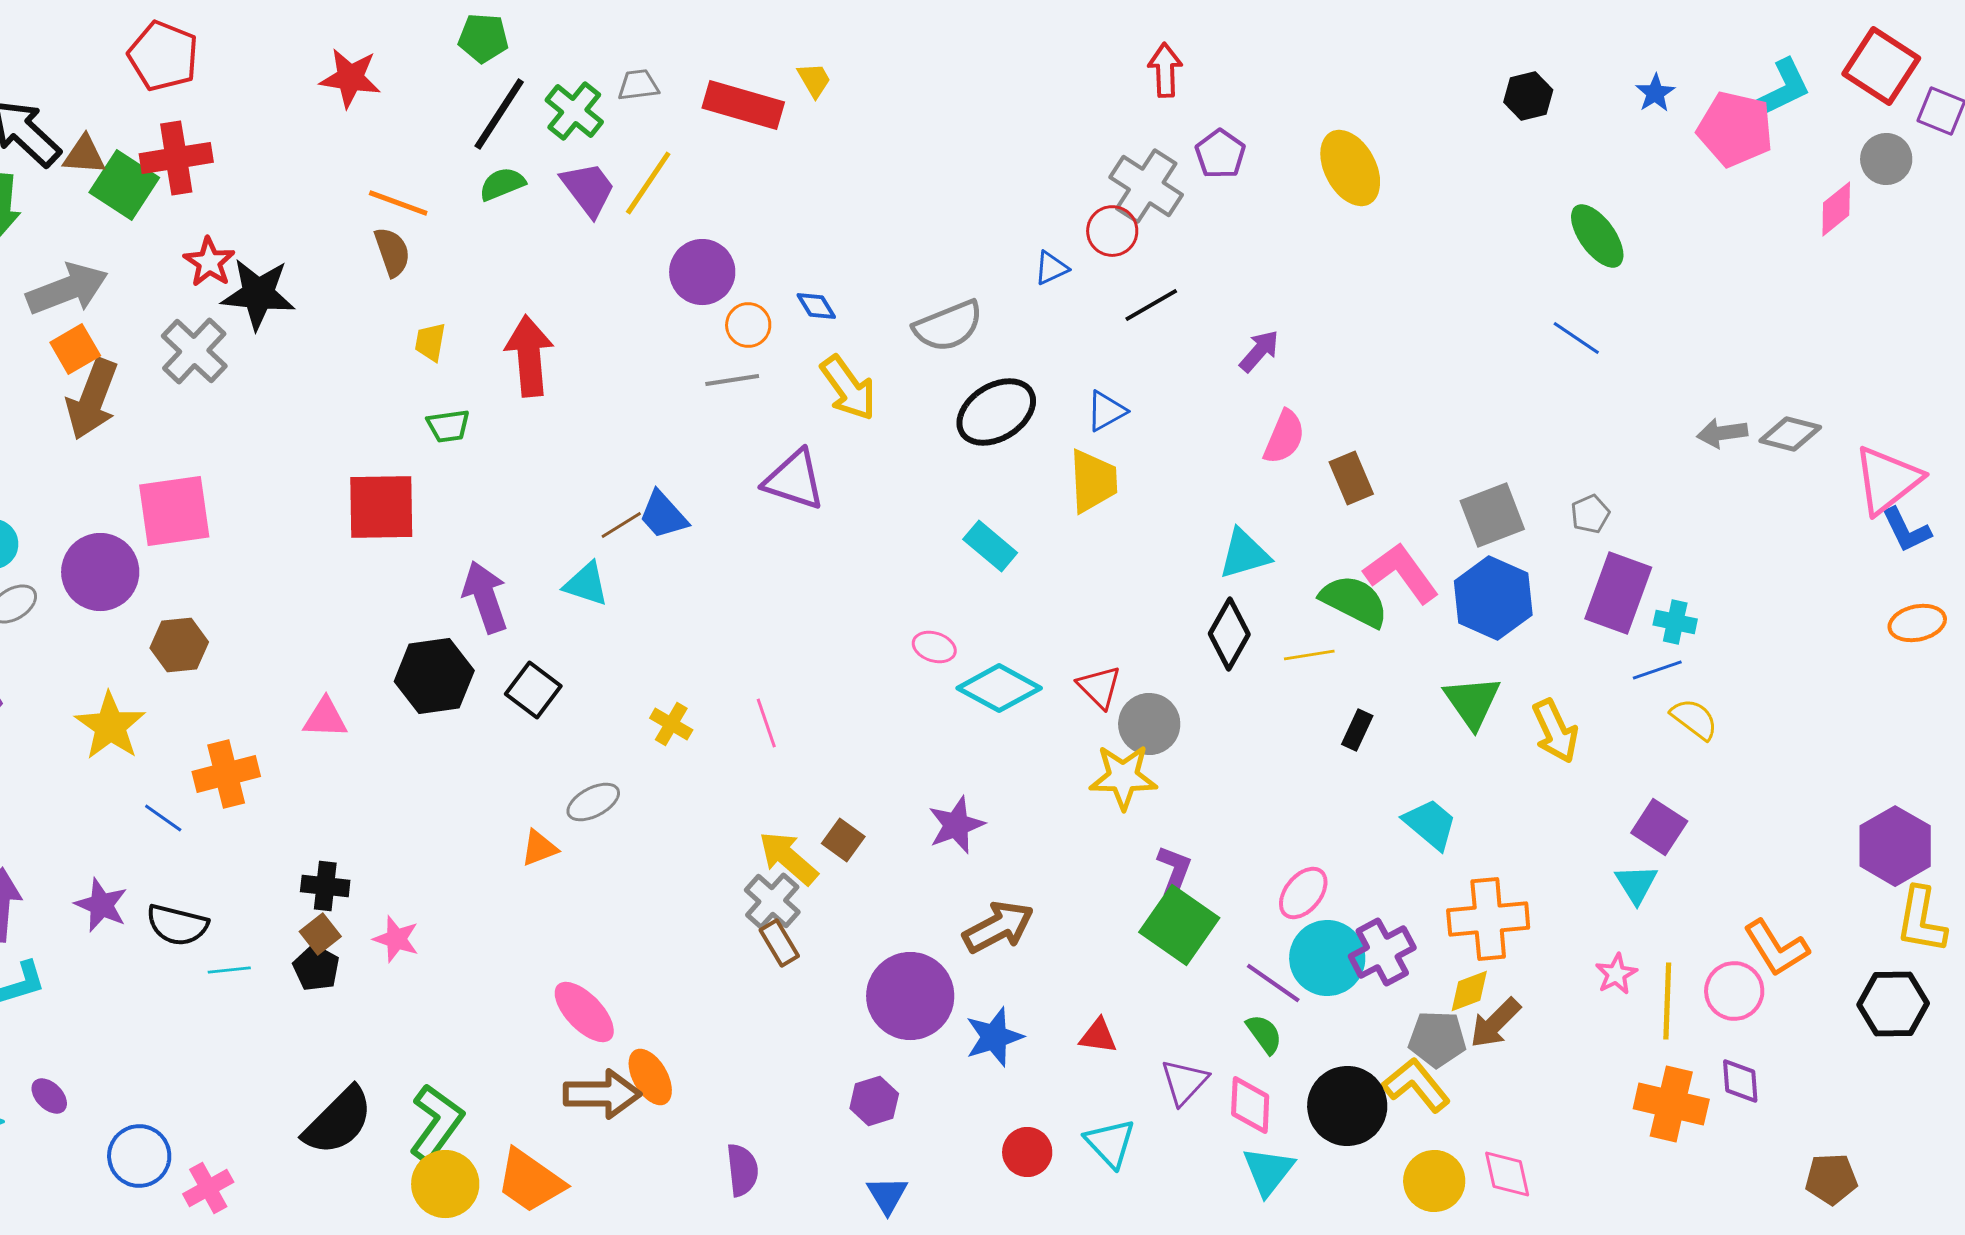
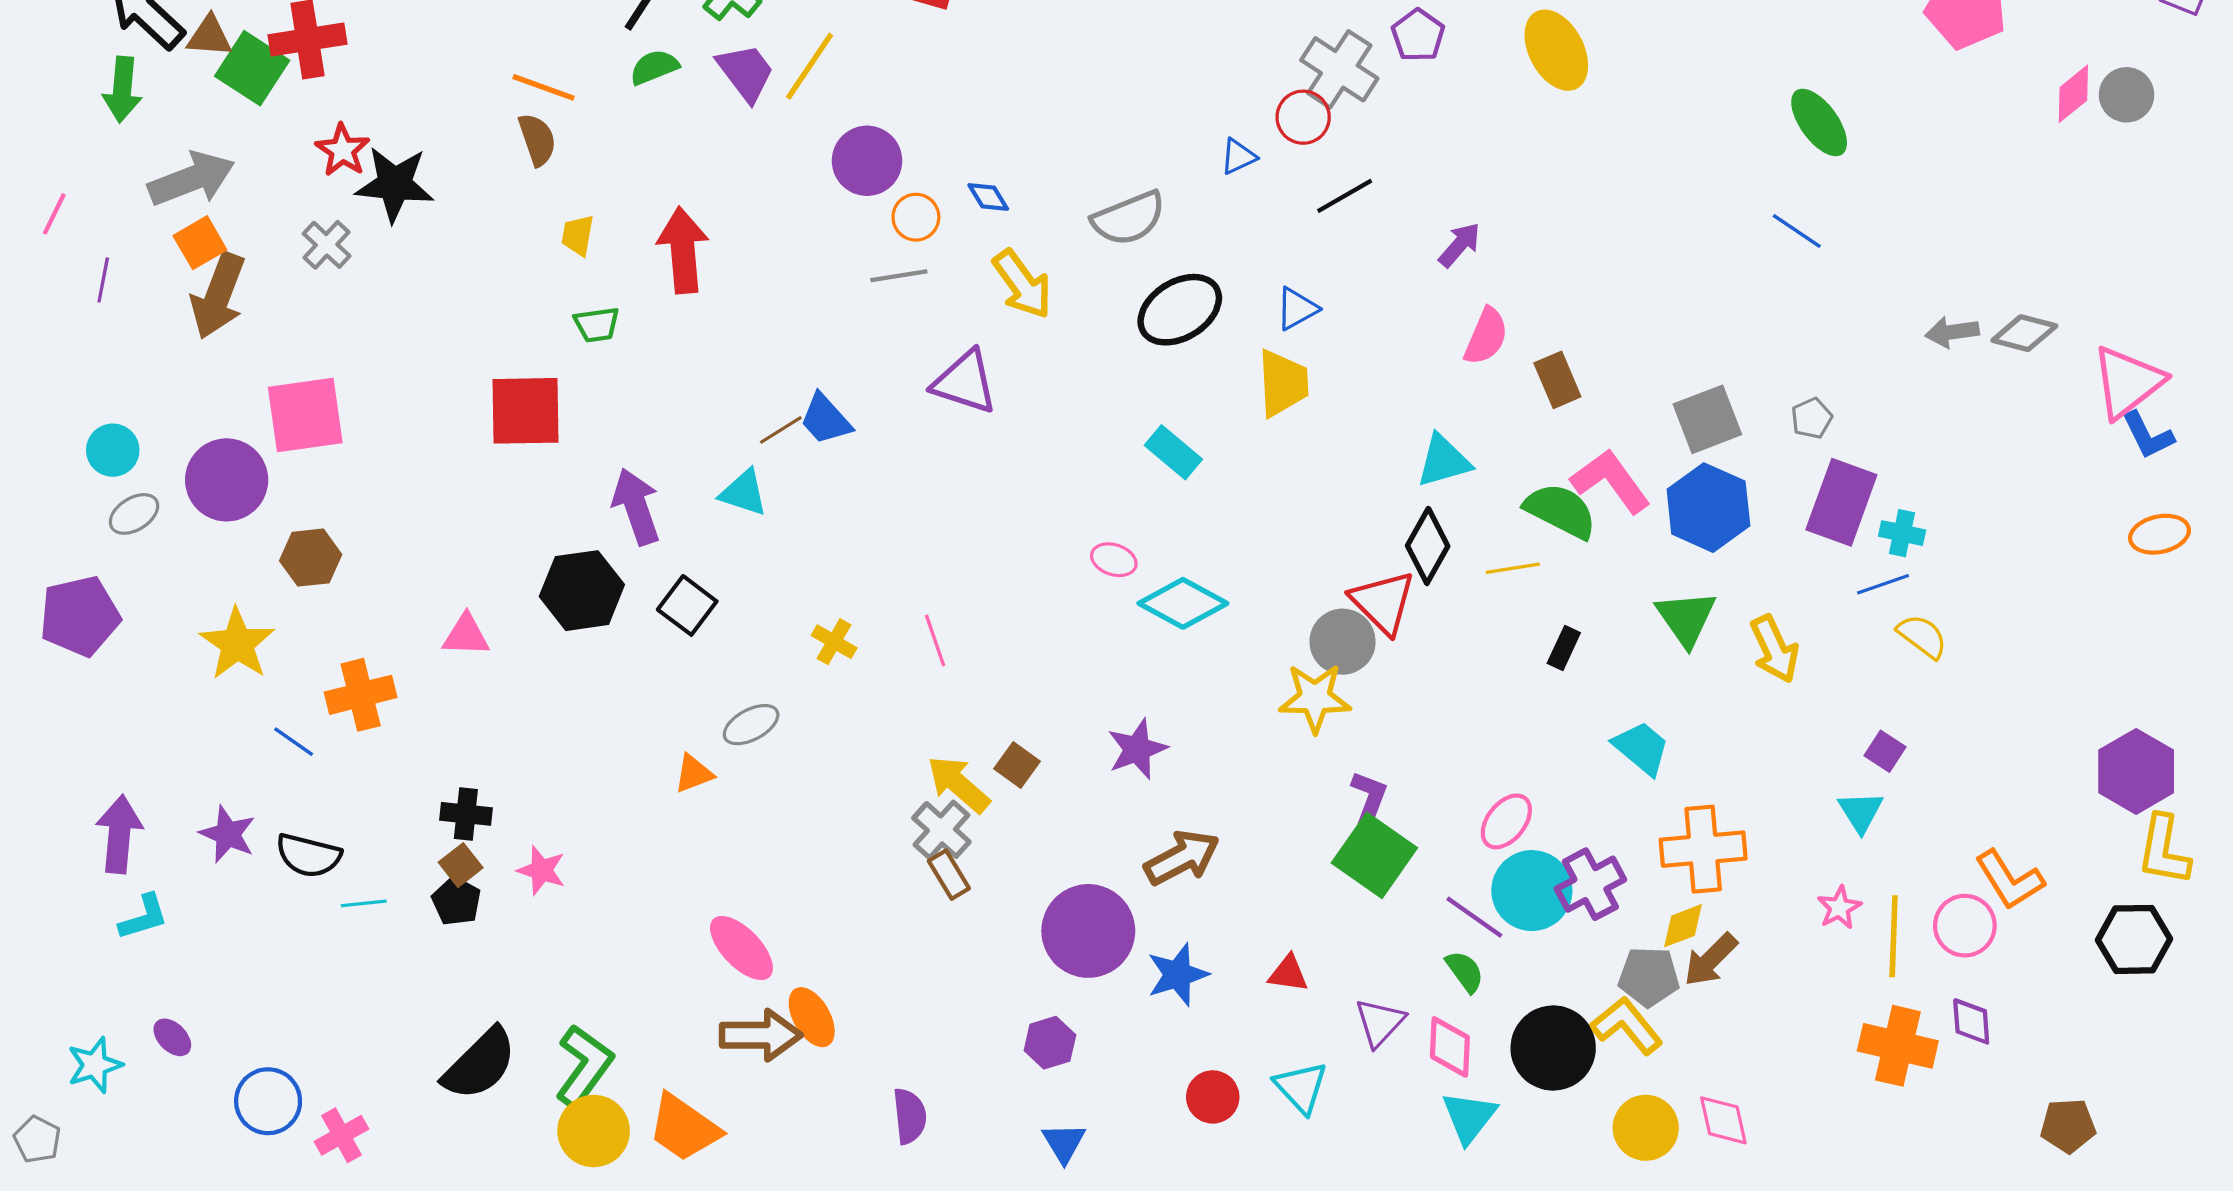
gray circle: (1886, 159) -> (2127, 95), moved
gray cross: (194, 351) -> (327, 245), size x0.7
red triangle: (1099, 687) -> (1383, 602), moved, size x1.4
purple square: (1659, 827) -> (1885, 751), size x0.7

